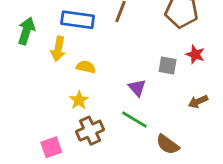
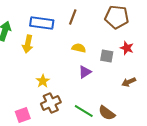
yellow semicircle: (86, 67) -> (79, 48), moved
purple triangle: (137, 88) -> (85, 72), turned 40
green line: (134, 120) -> (84, 111), moved

